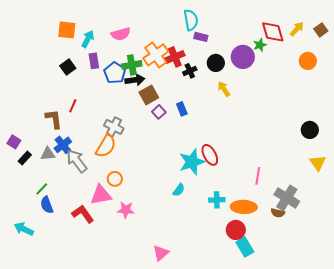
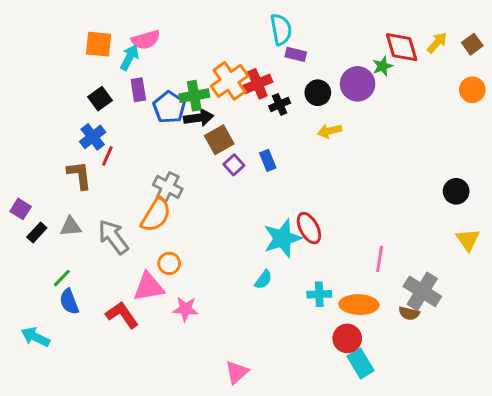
pink semicircle: (121, 34) -> (146, 40), moved
orange circle: (308, 61) -> (472, 90), moved
yellow arrow: (224, 89) -> (330, 131), turned -70
blue cross: (63, 145) -> (93, 137), moved

